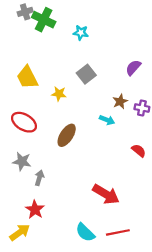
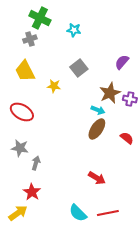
gray cross: (25, 12) -> (30, 39), moved
brown star: (120, 101) -> (110, 93), size x1.5
brown ellipse: (67, 135) -> (97, 129), moved
red arrow: (106, 194) -> (97, 178), size x0.7

